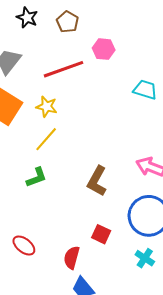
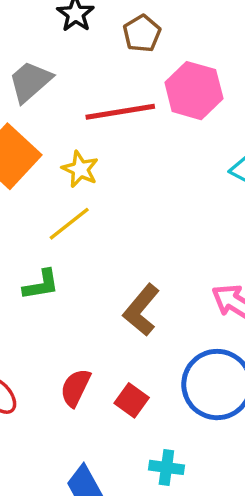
pink hexagon: (104, 49) -> (194, 91), size x1.5
red semicircle: (72, 258) -> (75, 388), moved
cyan cross: (145, 258) -> (166, 467), moved, turned -36

